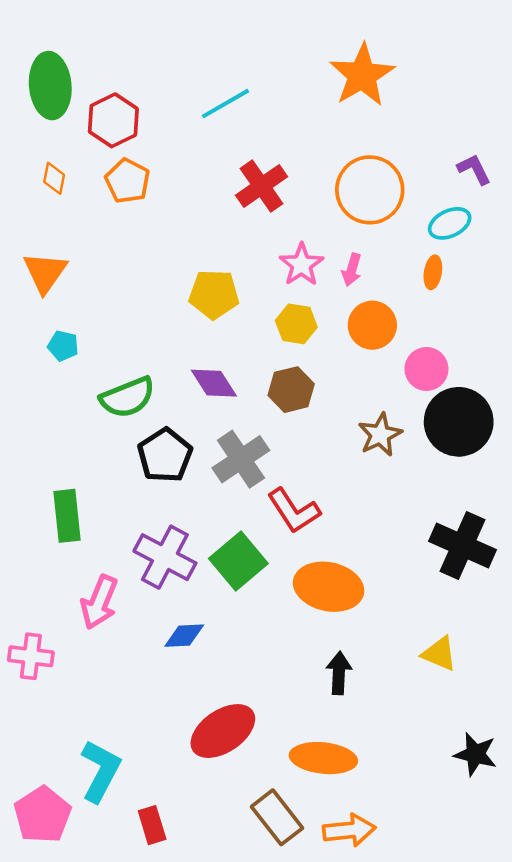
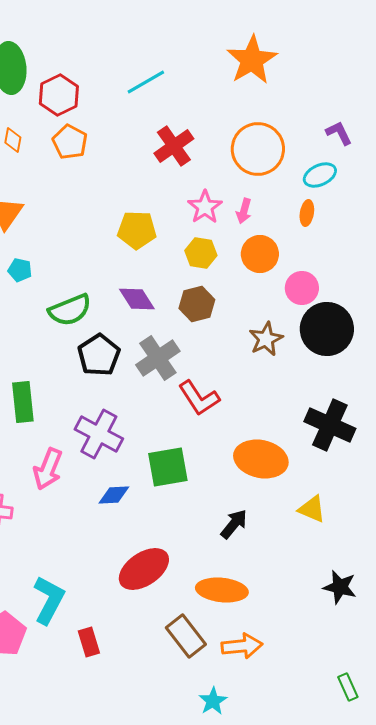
green square: (238, 561) -> (168, 467), moved, turned 30
orange ellipse: (329, 587) -> (261, 459), moved
black arrow: (339, 673) -> (234, 524), turned 36

